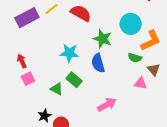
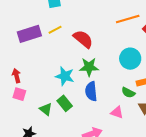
green star: (103, 39) -> (89, 67), moved, turned -30
pink square: (28, 79) -> (19, 94), turned 32
pink triangle: (140, 83) -> (117, 112), moved

